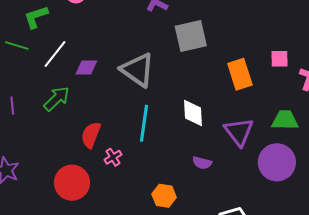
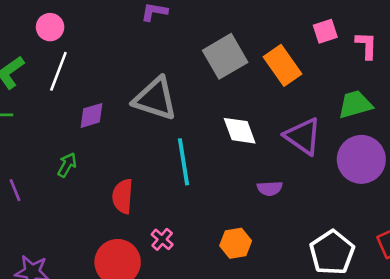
gray square: (191, 36) -> (225, 56), moved
white line: (55, 54) -> (58, 71), moved
green arrow: (57, 99) -> (67, 165), size x0.7
pink cross: (113, 157) -> (162, 239), moved

